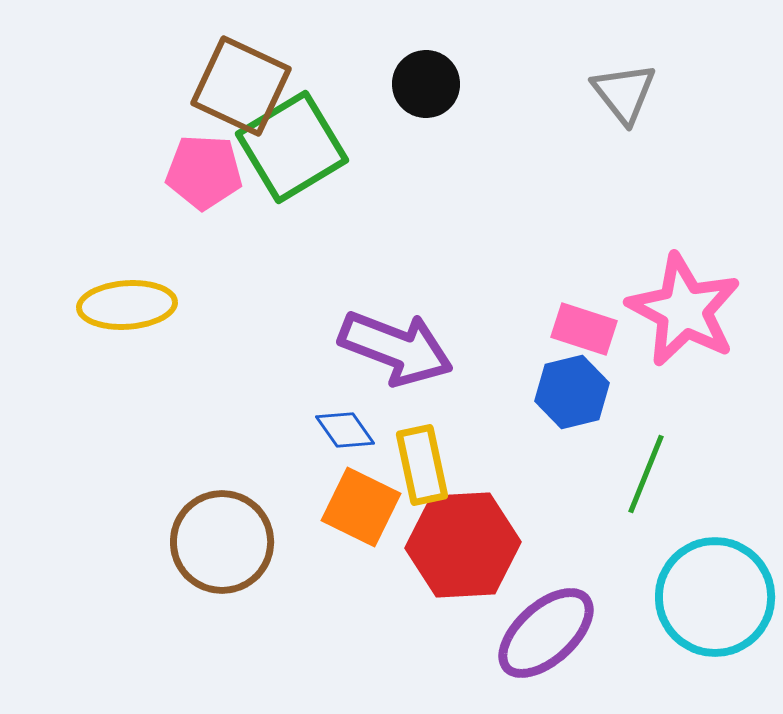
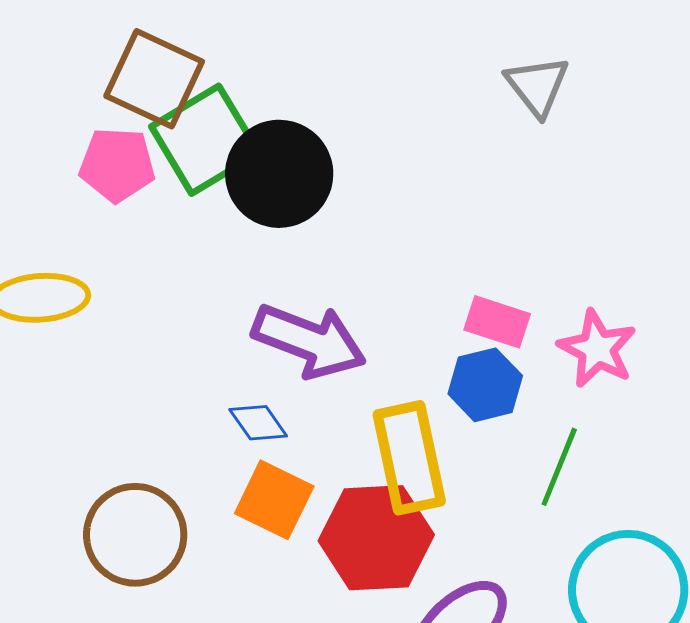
black circle: (426, 84) -> (279, 174), moved, size x1.6
pink star: (684, 310) -> (597, 349), moved, size x0.7
yellow rectangle: (422, 465) -> (409, 458), moved, size x1.4

